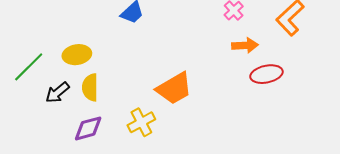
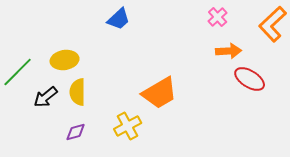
red ellipse: (266, 74) -> (250, 79), turned 44
purple diamond: (88, 128) -> (76, 132), size x0.7

